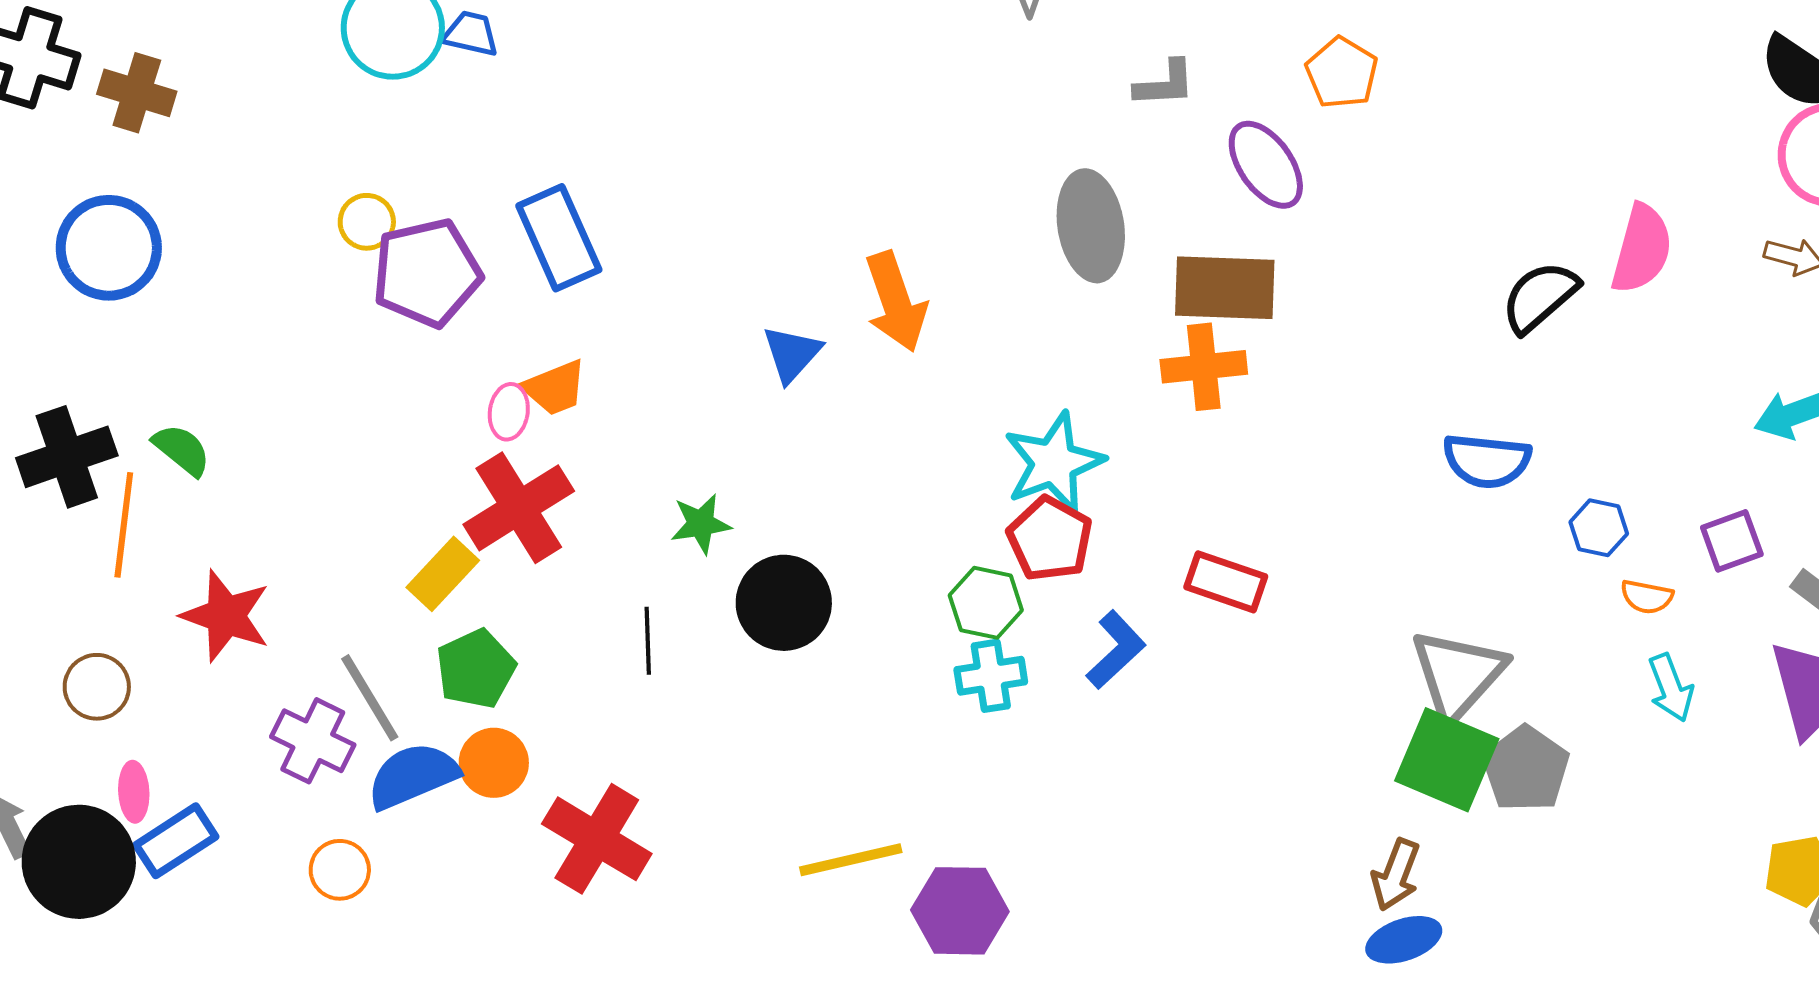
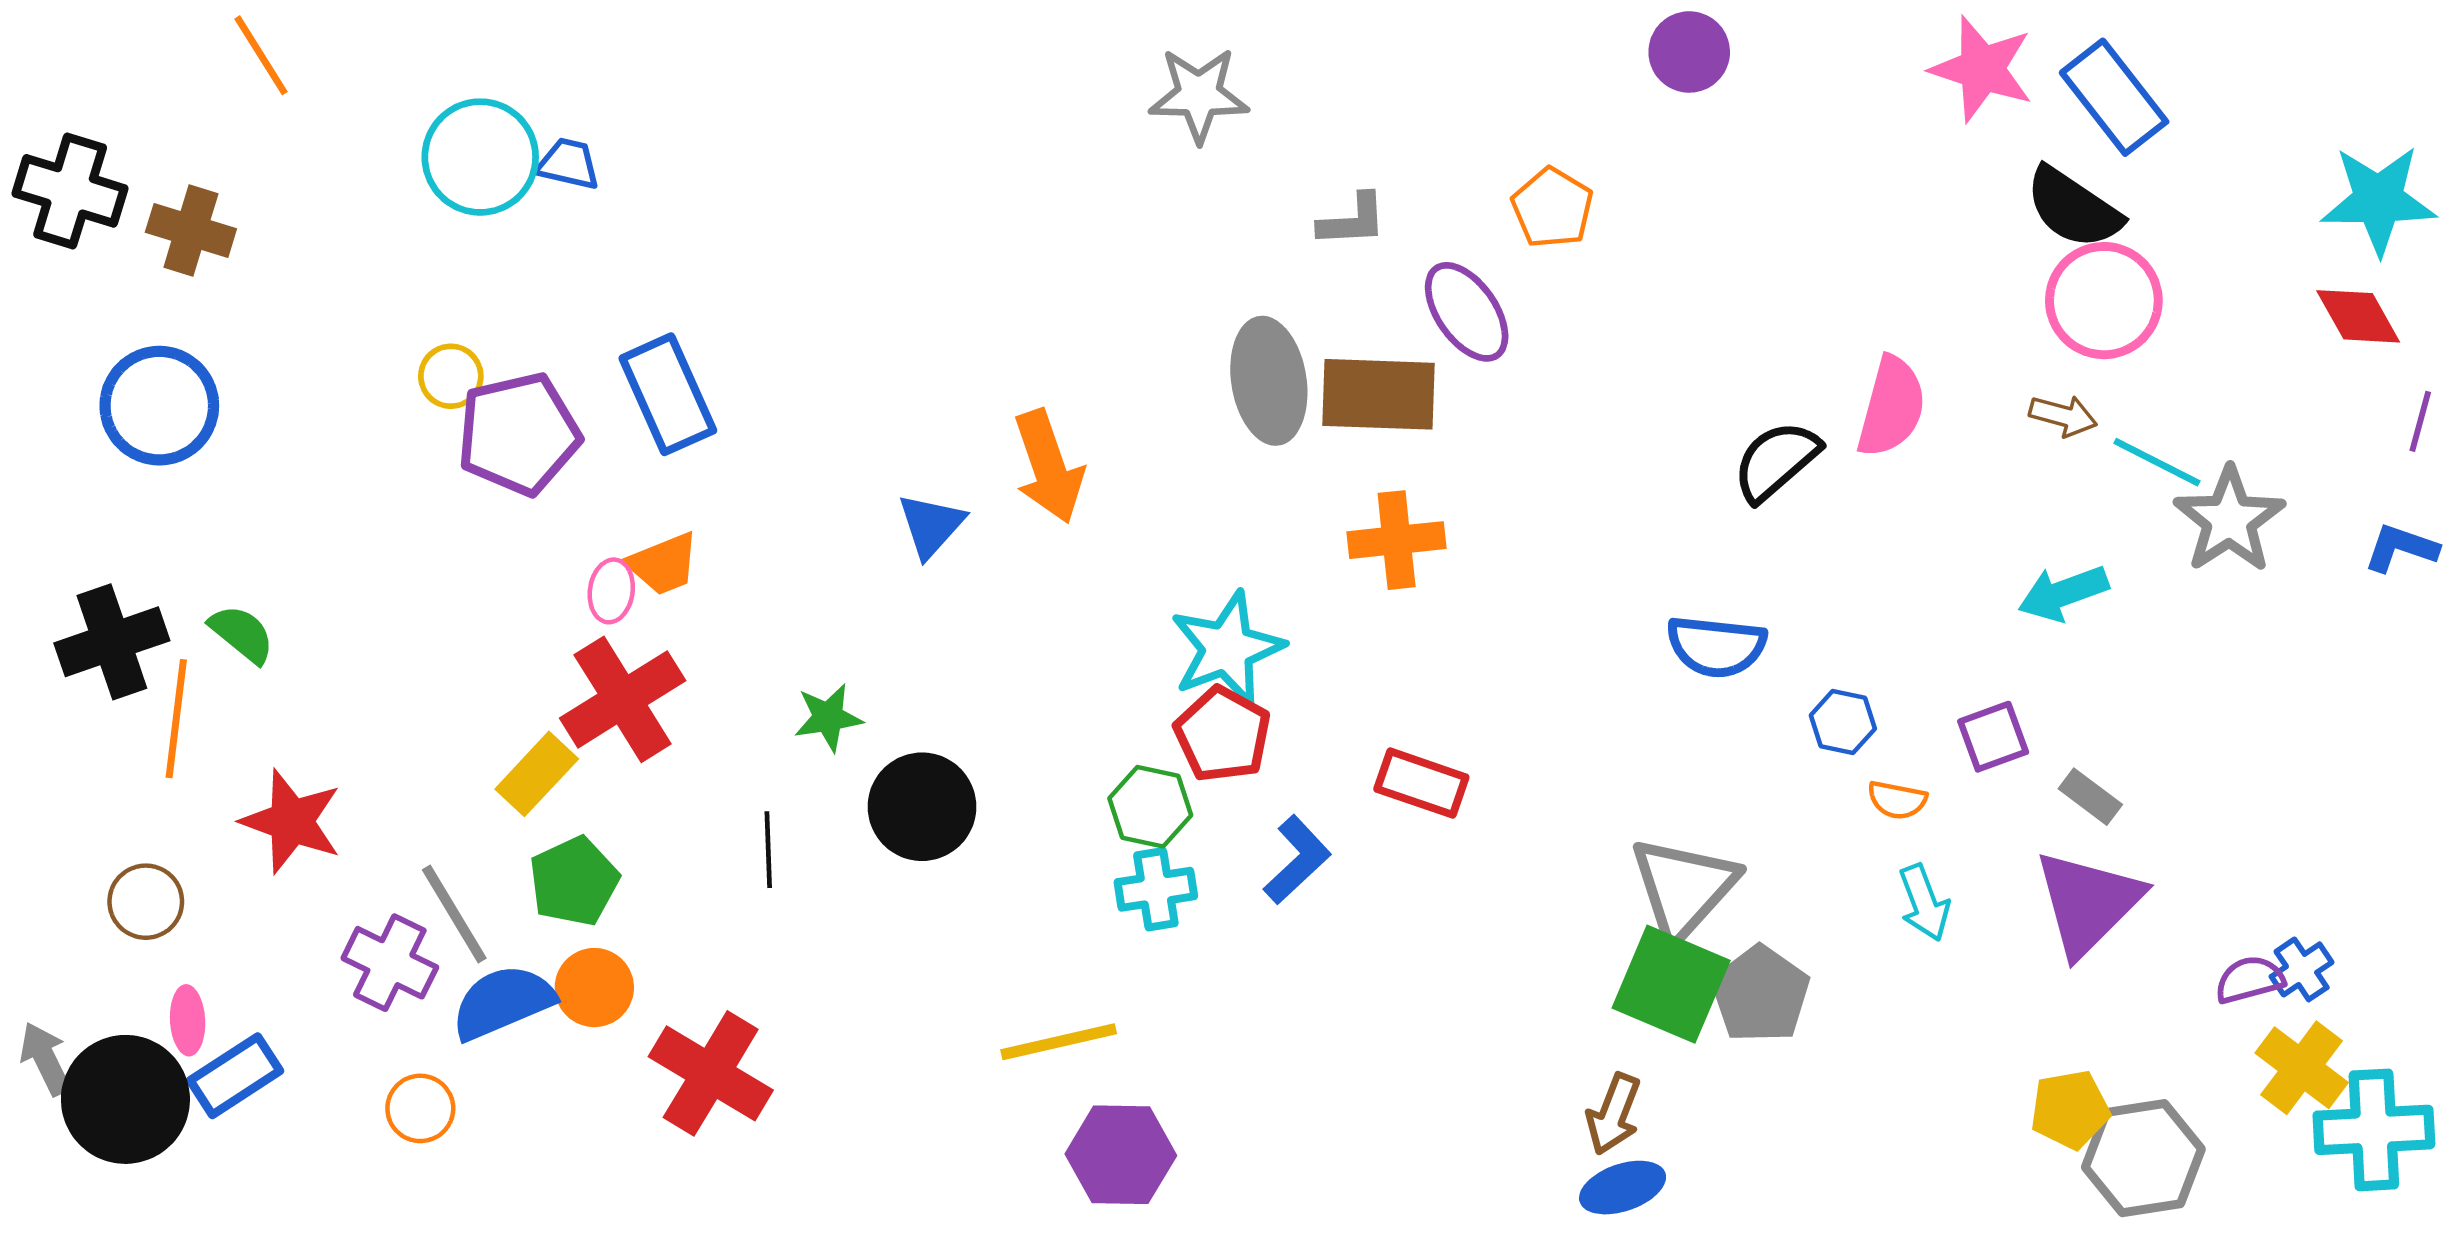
brown rectangle: (1225, 288) -> (1378, 394), moved
yellow line: (851, 860) -> (1059, 1042), moved

